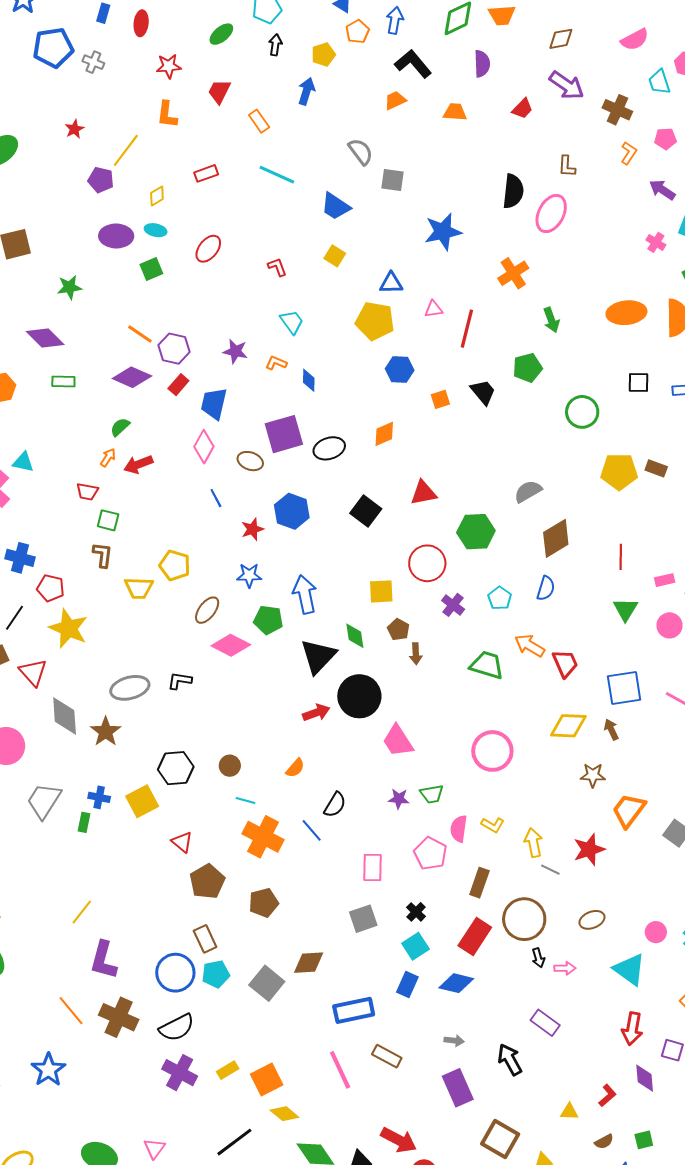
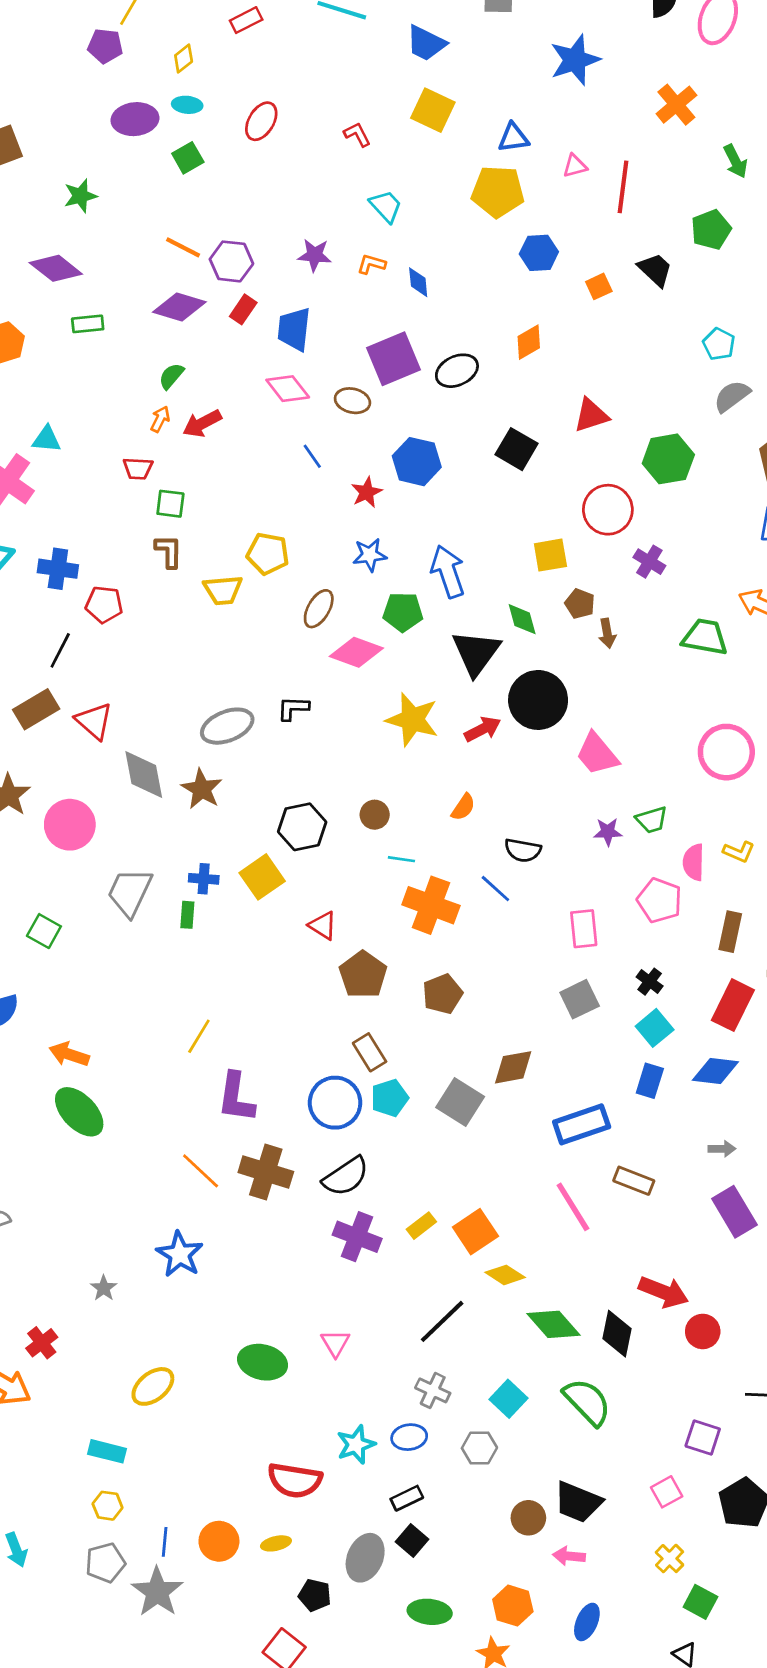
yellow square: (335, 256) -> (433, 110), size x1.5
pink diamond: (204, 447) -> (288, 389), turned -60
cyan pentagon: (500, 598) -> (719, 344), moved
yellow star: (68, 628) -> (412, 720), moved
black semicircle: (335, 805) -> (523, 850), turned 76

